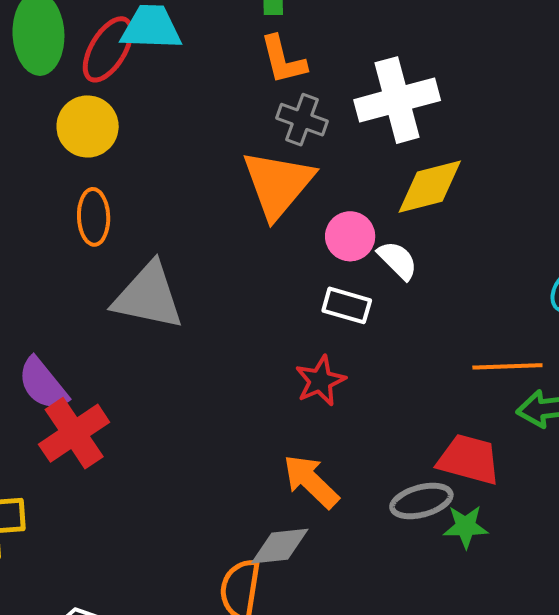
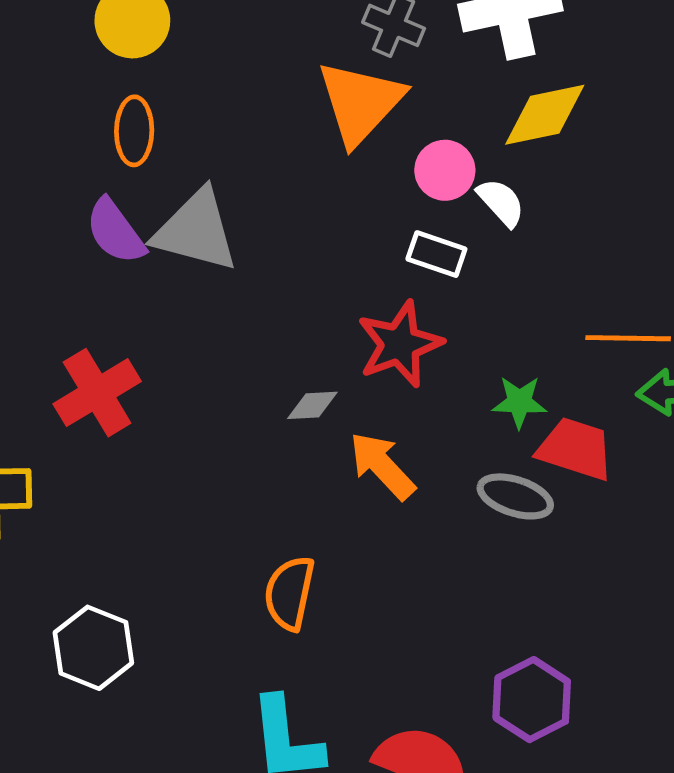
red star: (320, 381) -> (400, 344), size x1.4
purple semicircle: (43, 384) -> (115, 231), moved
gray ellipse: (421, 501) -> (515, 496), turned 30
green star: (466, 527) -> (519, 402), moved
gray diamond: (280, 546) -> (312, 405), moved, size x0.7

